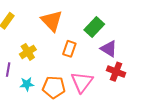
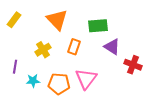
green rectangle: (94, 27) -> (98, 26), turned 42
yellow cross: (28, 52) -> (43, 50), moved
red cross: (116, 72) -> (133, 65), moved

